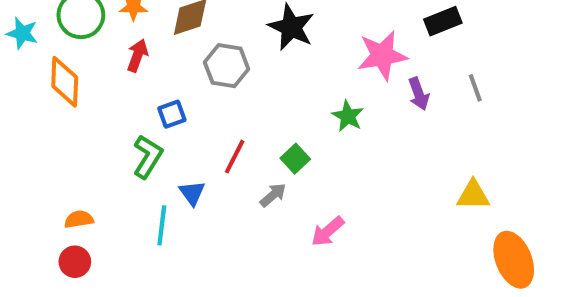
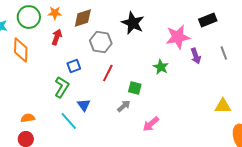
red line: (235, 157) -> (108, 73), moved
green square: (295, 159) -> (135, 88), turned -32
cyan line: (162, 225) -> (69, 121), turned -48

